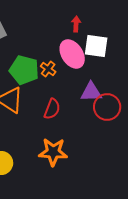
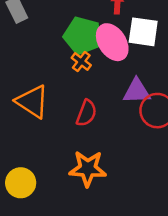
green pentagon: (24, 70) -> (83, 36), moved

